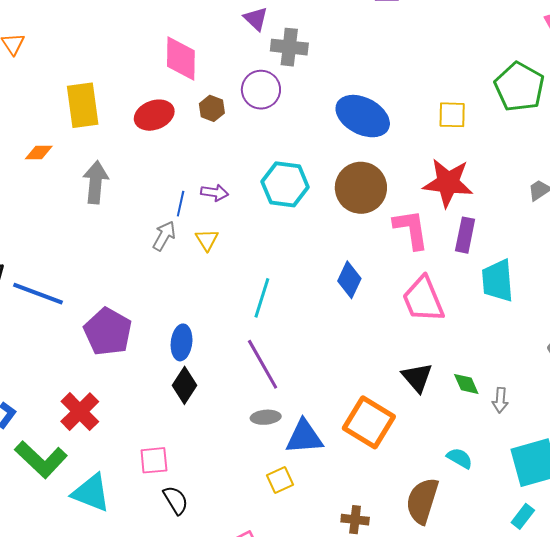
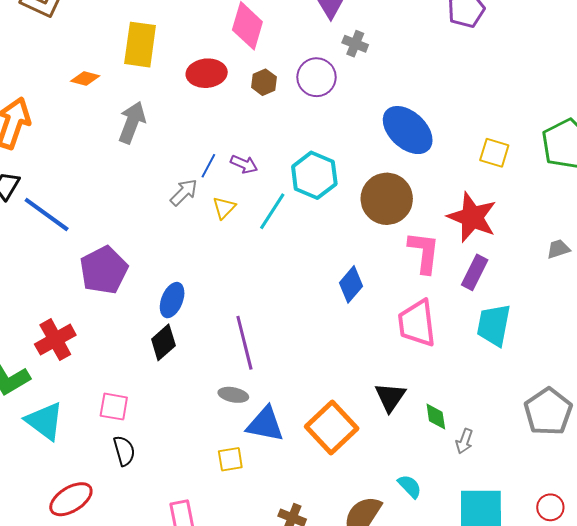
gray cross: (289, 47) -> (355, 44), size x0.7
cyan line: (262, 298) -> (272, 211), moved

